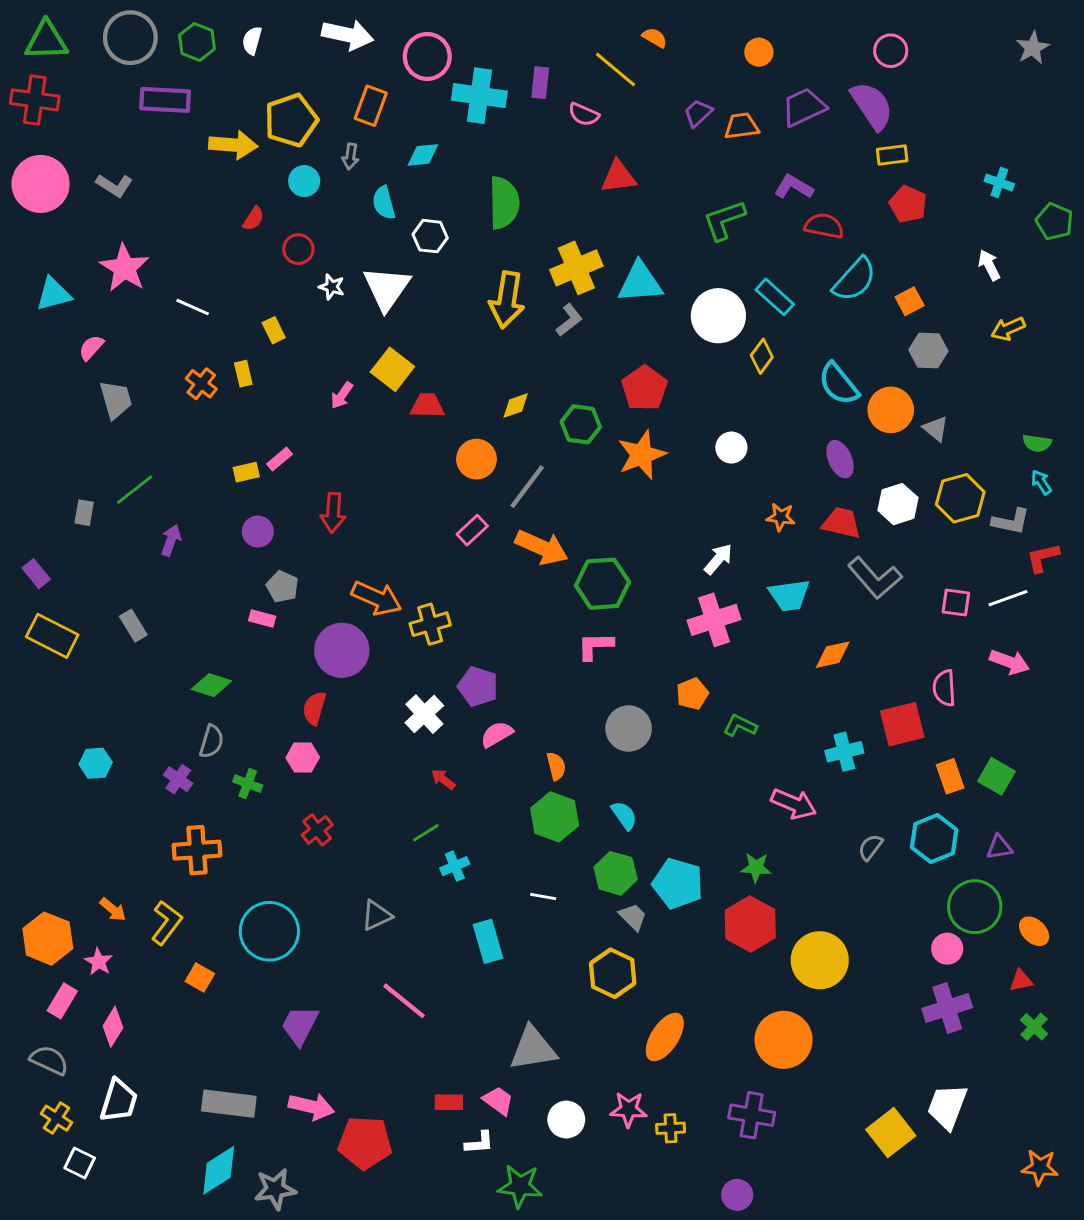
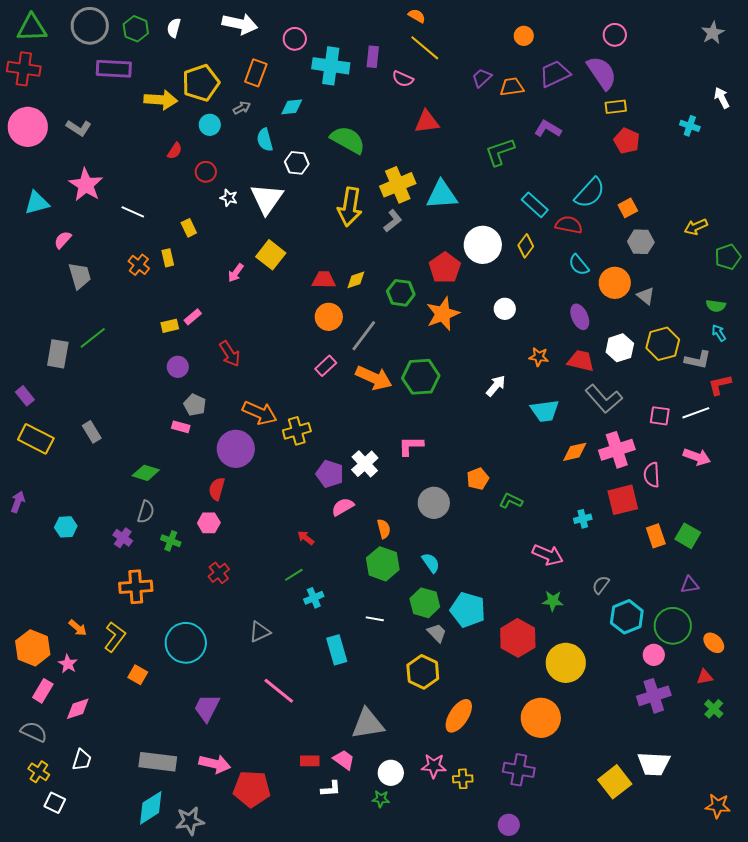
orange semicircle: (655, 38) -> (417, 16), moved
pink circle: (427, 56) -> (295, 39), size x0.7
gray arrow: (350, 156) -> (242, 108), turned -126
green semicircle: (504, 203) -> (348, 140), turned -60
green pentagon: (1054, 222) -> (728, 257), moved, turned 30
red semicircle: (824, 226) -> (569, 225), moved
white arrow: (989, 265) -> (722, 98), moved
white circle: (718, 316) -> (483, 245), moved
cyan semicircle: (839, 384) -> (579, 265), size x0.7
red trapezoid: (427, 406) -> (324, 280), moved
gray rectangle: (84, 513) -> (58, 354), size x1.6
red arrow: (333, 513) -> (230, 354), turned -36
purple arrow: (171, 540) -> (18, 502), moved
green hexagon: (602, 584) -> (421, 377), moved
pink cross: (714, 620) -> (617, 450), moved
white cross: (424, 714) -> (365, 464), moved
cyan cross: (844, 752) -> (583, 519), size x0.7
cyan hexagon: (934, 839) -> (627, 617), moved
green star: (756, 868) -> (553, 601), moved
pink diamond: (113, 1027) -> (78, 709), turned 40
white trapezoid: (119, 1101) -> (82, 760), size x0.7
white trapezoid: (947, 1107) -> (654, 764), turned -108
green star: (520, 1186) -> (381, 799), moved, size x0.6

